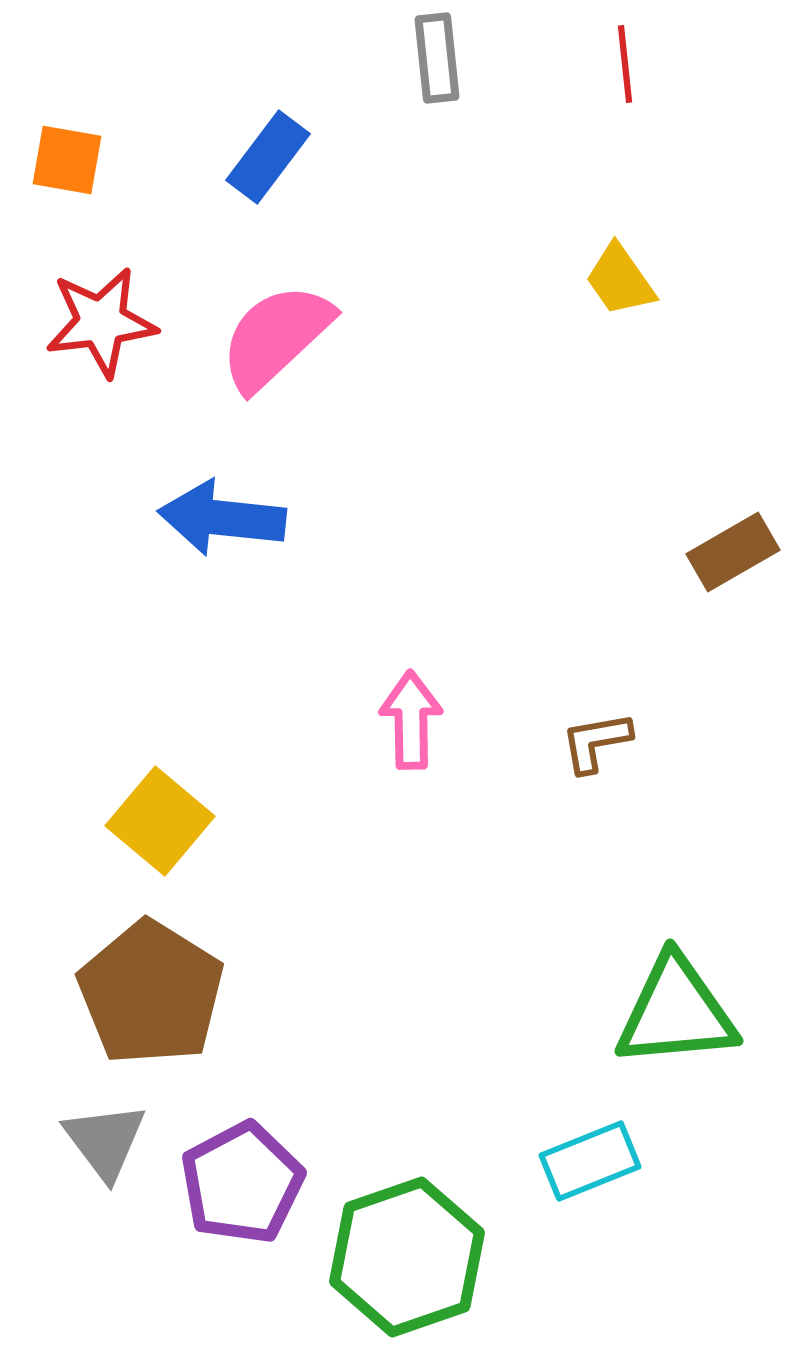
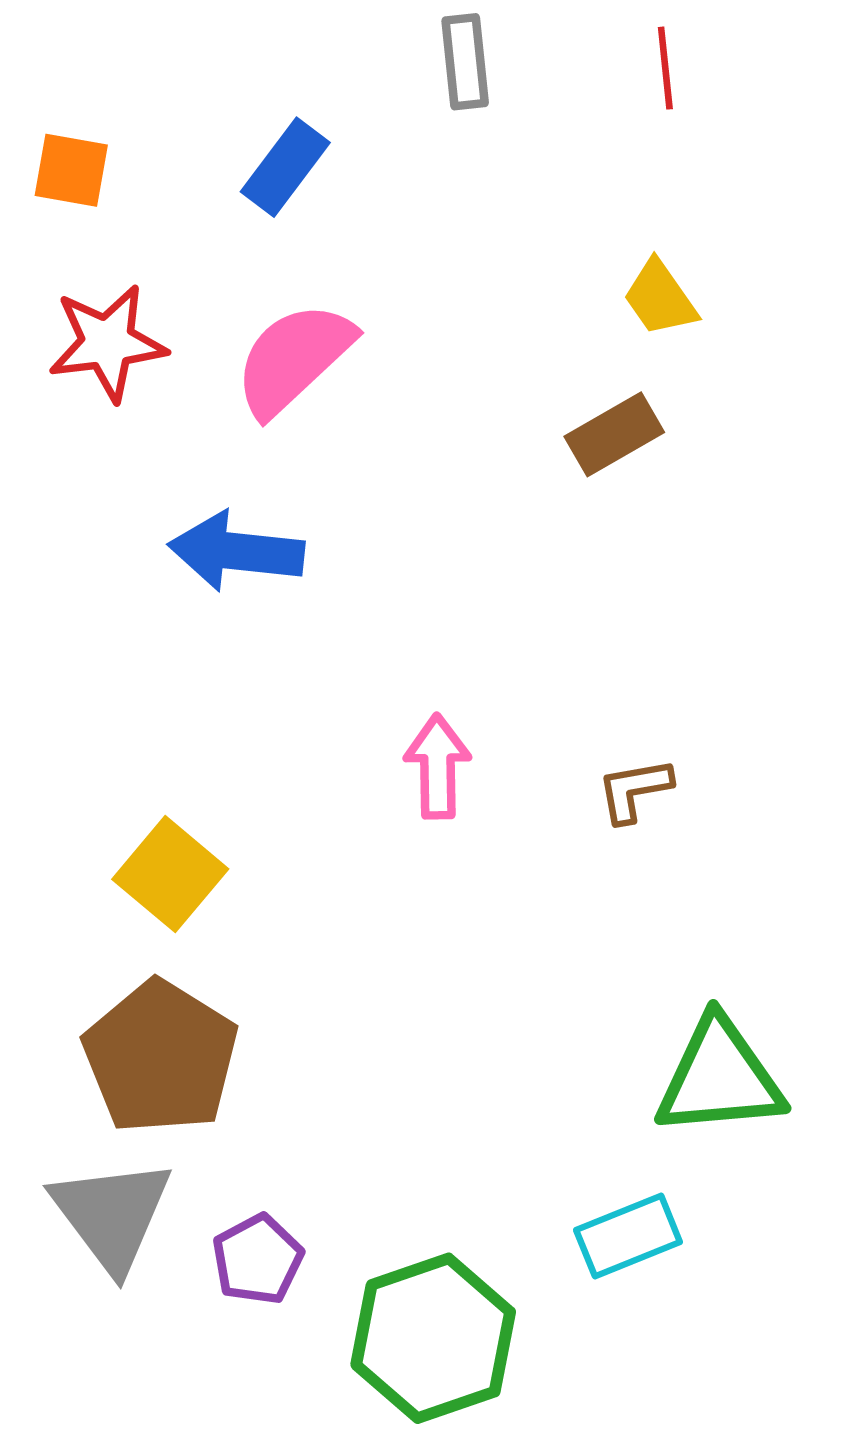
brown rectangle: (733, 552) -> (614, 434), moved
gray triangle: (105, 1141) -> (112, 1215), size x1.4
purple pentagon: (242, 1183) -> (258, 1259), size x0.7

